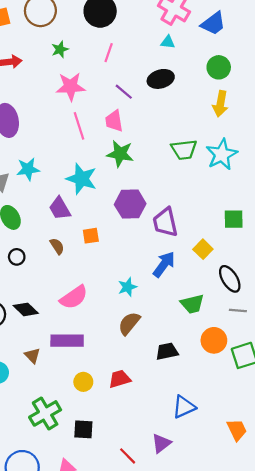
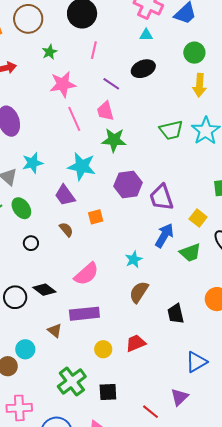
green trapezoid: (192, 304) -> (190, 253), moved
black trapezoid: (167, 351) -> (176, 314), turned -85

